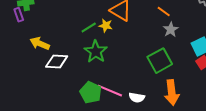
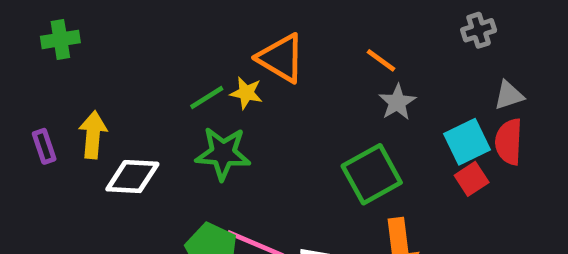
purple rectangle: (19, 15) -> (44, 146), moved
yellow arrow: (40, 44) -> (93, 135), turned 72
green star: (96, 52) -> (223, 153), turned -30

